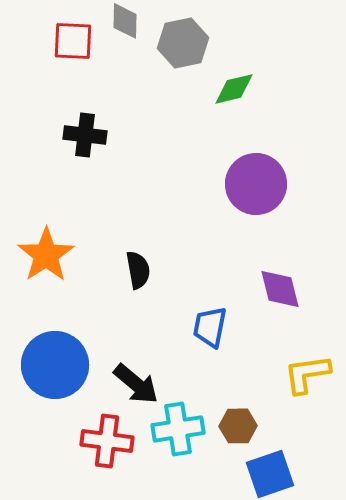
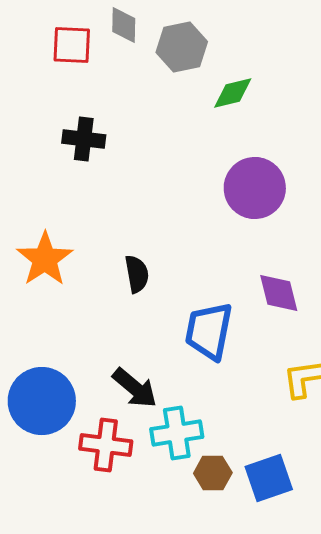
blue trapezoid: (210, 327) -> (209, 331), size x1.4
blue circle: (55, 365) -> (42, 401), moved
brown hexagon: (238, 426) -> (213, 473), moved

